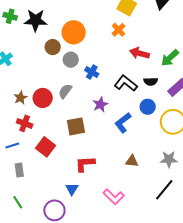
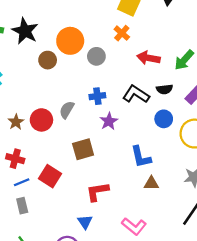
black star: (36, 20) -> (25, 31), turned 30
gray circle: (71, 60) -> (96, 56), moved
blue cross: (92, 72) -> (97, 96), moved, turned -32
red cross: (25, 123) -> (15, 159), moved
blue L-shape: (123, 123) -> (141, 157), moved, turned -60
blue line: (12, 145) -> (22, 182), moved

